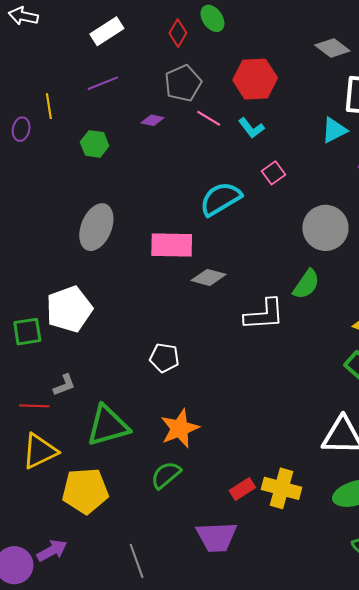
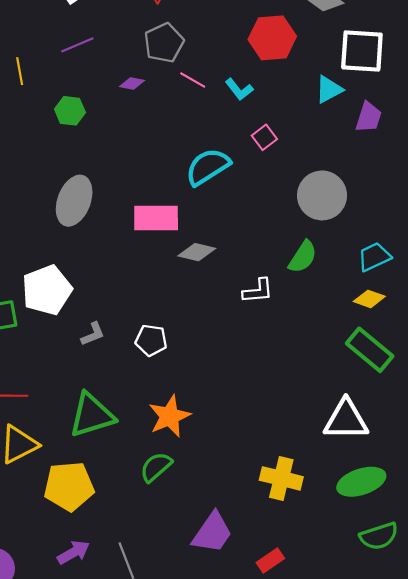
red hexagon: (255, 79) -> (272, 38), moved
white L-shape: (264, 315) -> (258, 291), size x0.7
gray L-shape: (64, 385) -> (93, 334), moved
red rectangle: (242, 489) -> (270, 561), moved
purple trapezoid: (217, 537) -> (212, 533), turned -51
purple arrow: (52, 551) -> (74, 552), moved

